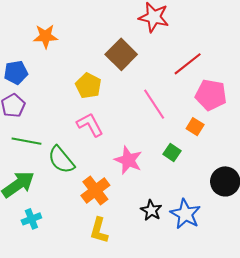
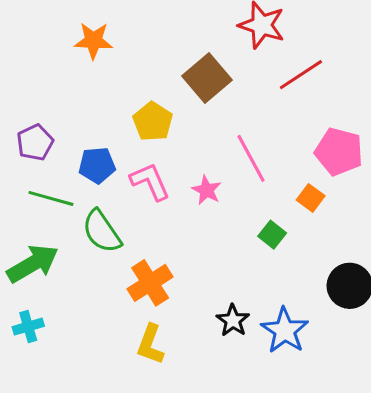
red line: (188, 64) -> (301, 75), moved
blue pentagon: (16, 72) -> (97, 165), moved
pink star: (128, 160) -> (207, 190), moved, size x0.7
cyan cross: (31, 219) -> (28, 327), moved

